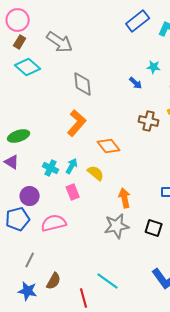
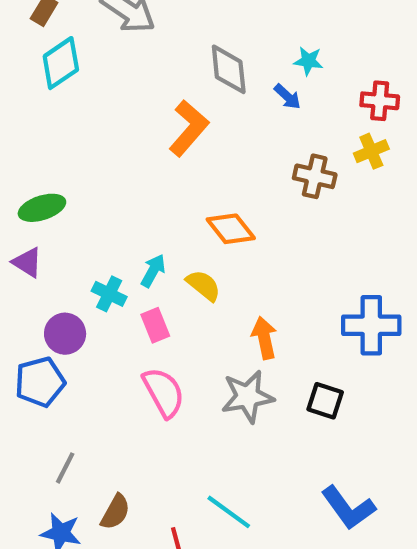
cyan diamond: (28, 67) -> (61, 63), turned -75
cyan star: (154, 67) -> (308, 61), moved
gray diamond: (83, 84) -> (229, 69), moved
orange L-shape: (77, 123) -> (189, 128), moved
cyan cross: (51, 168) -> (109, 294), moved
pink semicircle: (54, 223) -> (164, 392), moved, turned 75

